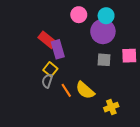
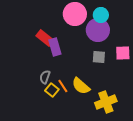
pink circle: (79, 15) -> (75, 14), size x1.5
yellow square: (50, 69) -> (52, 90), moved
yellow cross: (111, 107) -> (106, 102), size x1.5

